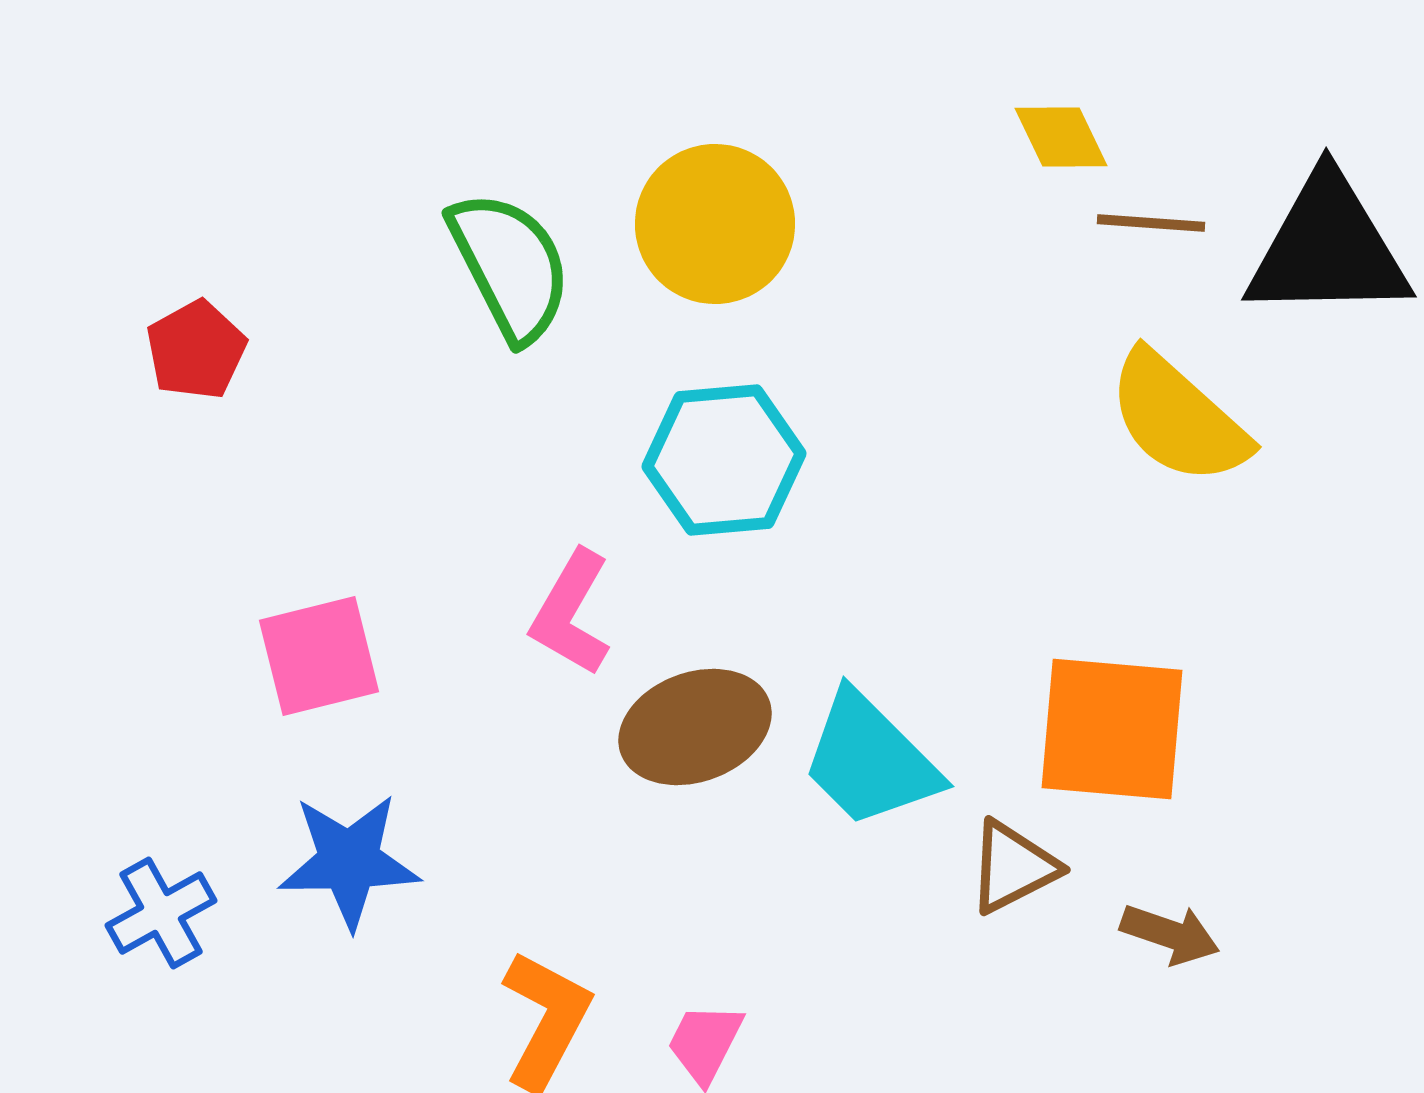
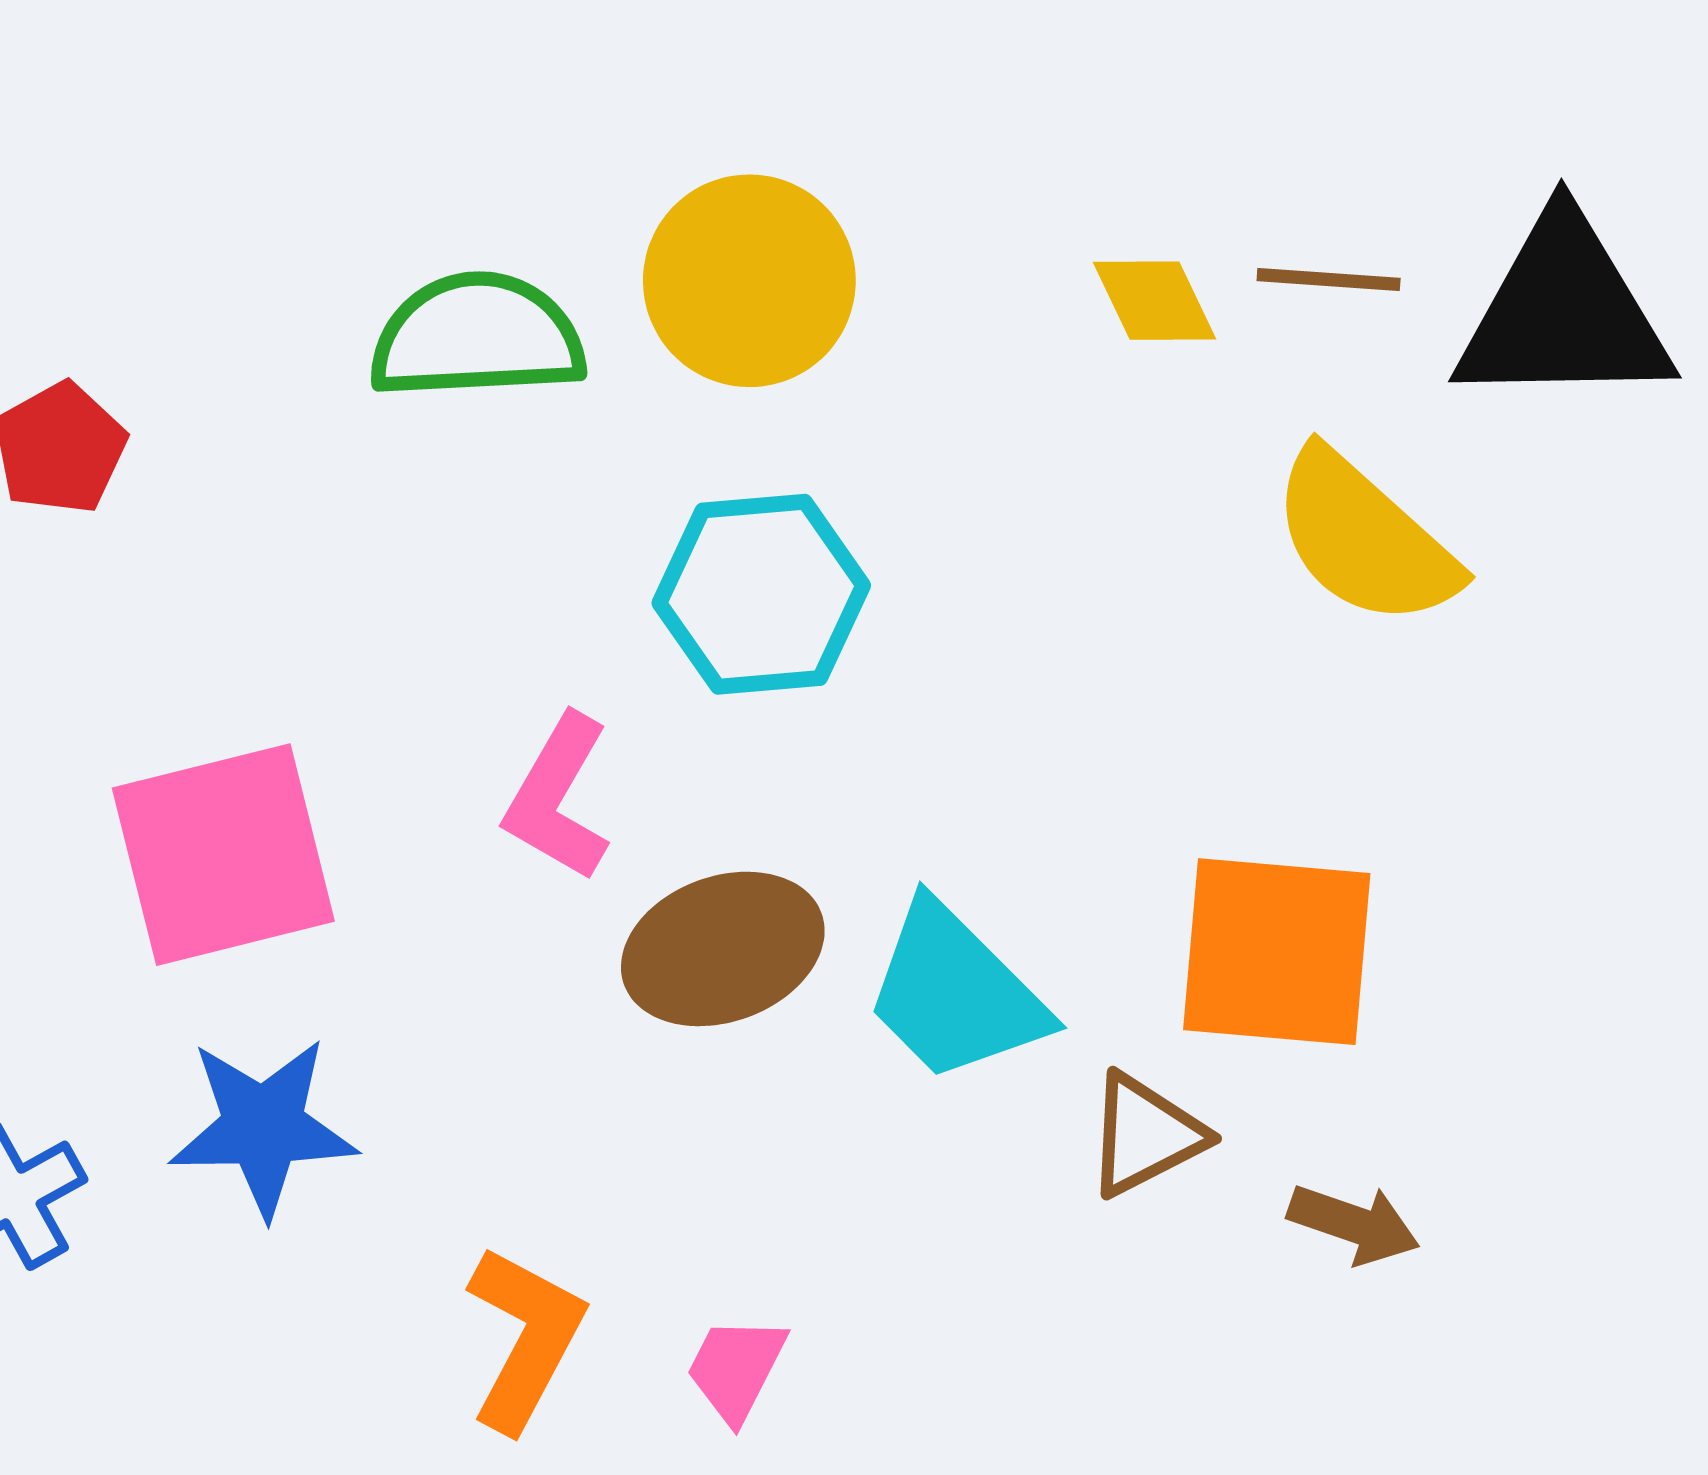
yellow diamond: (1061, 137) -> (1155, 301), moved
green semicircle: (510, 266) -> (477, 337), turned -66
pink square: (319, 656) -> (223, 855), size x1.4

